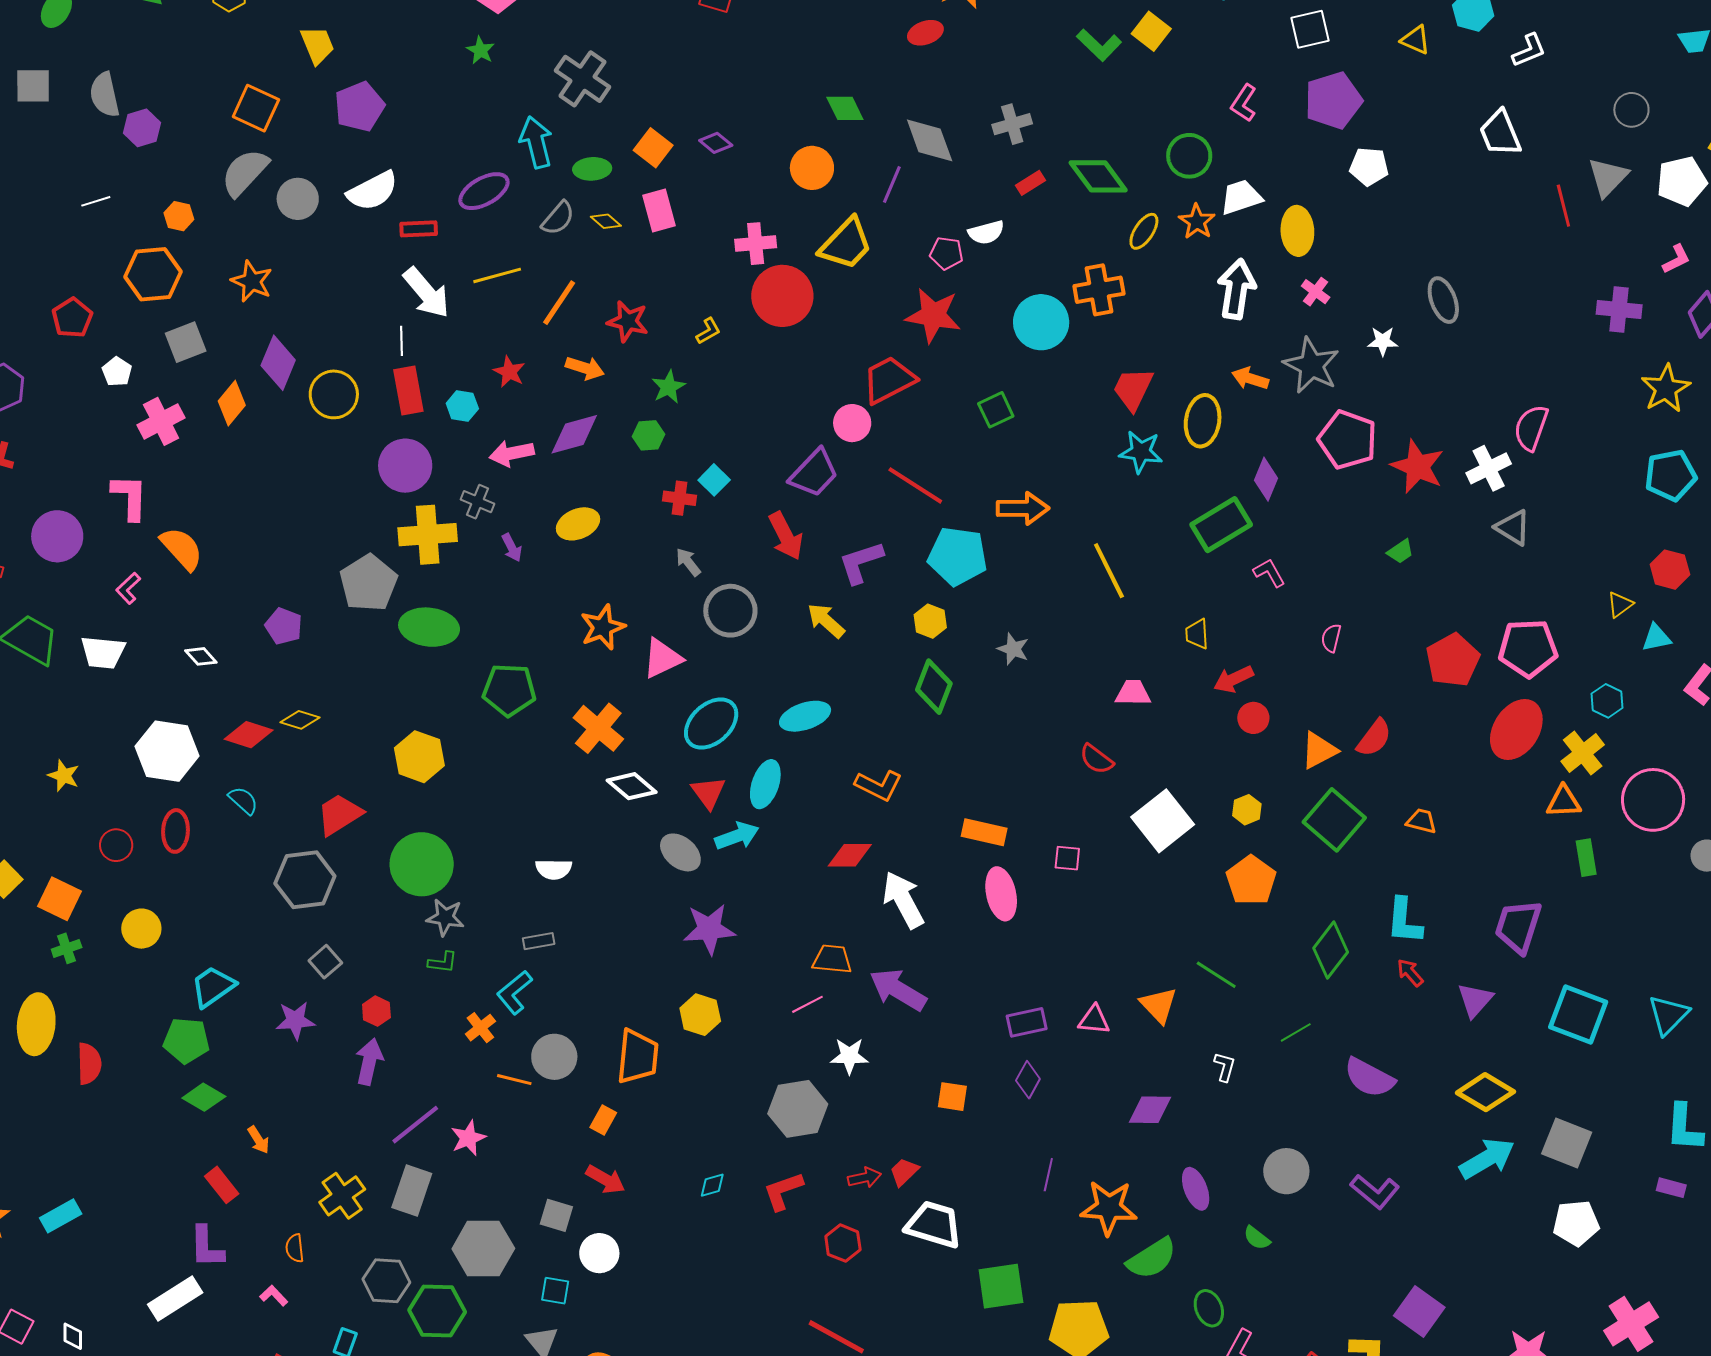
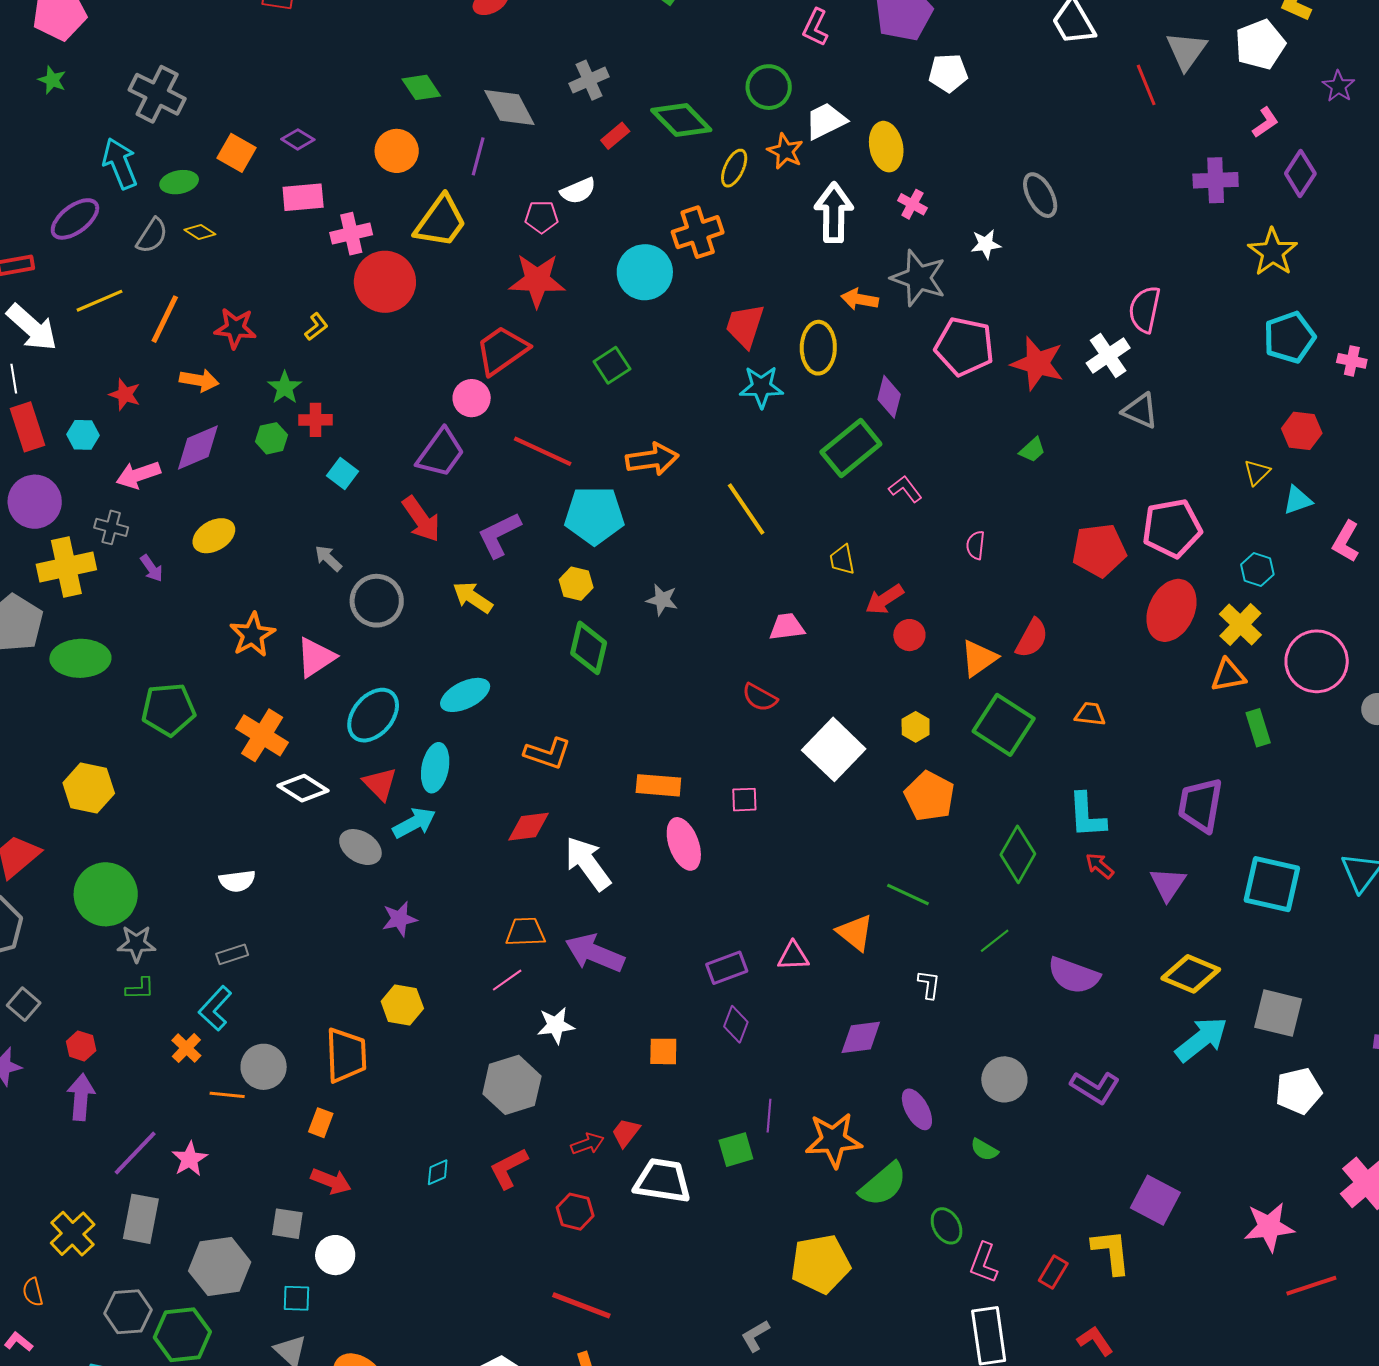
pink rectangle: (659, 211) -> (303, 197), moved, turned -72
red cross: (679, 498) -> (316, 420), moved
red pentagon: (1453, 660) -> (1099, 550), turned 30
purple star: (709, 929) -> (400, 919), size x0.7
green square: (1001, 1286) -> (736, 1150), moved, size x0.7

